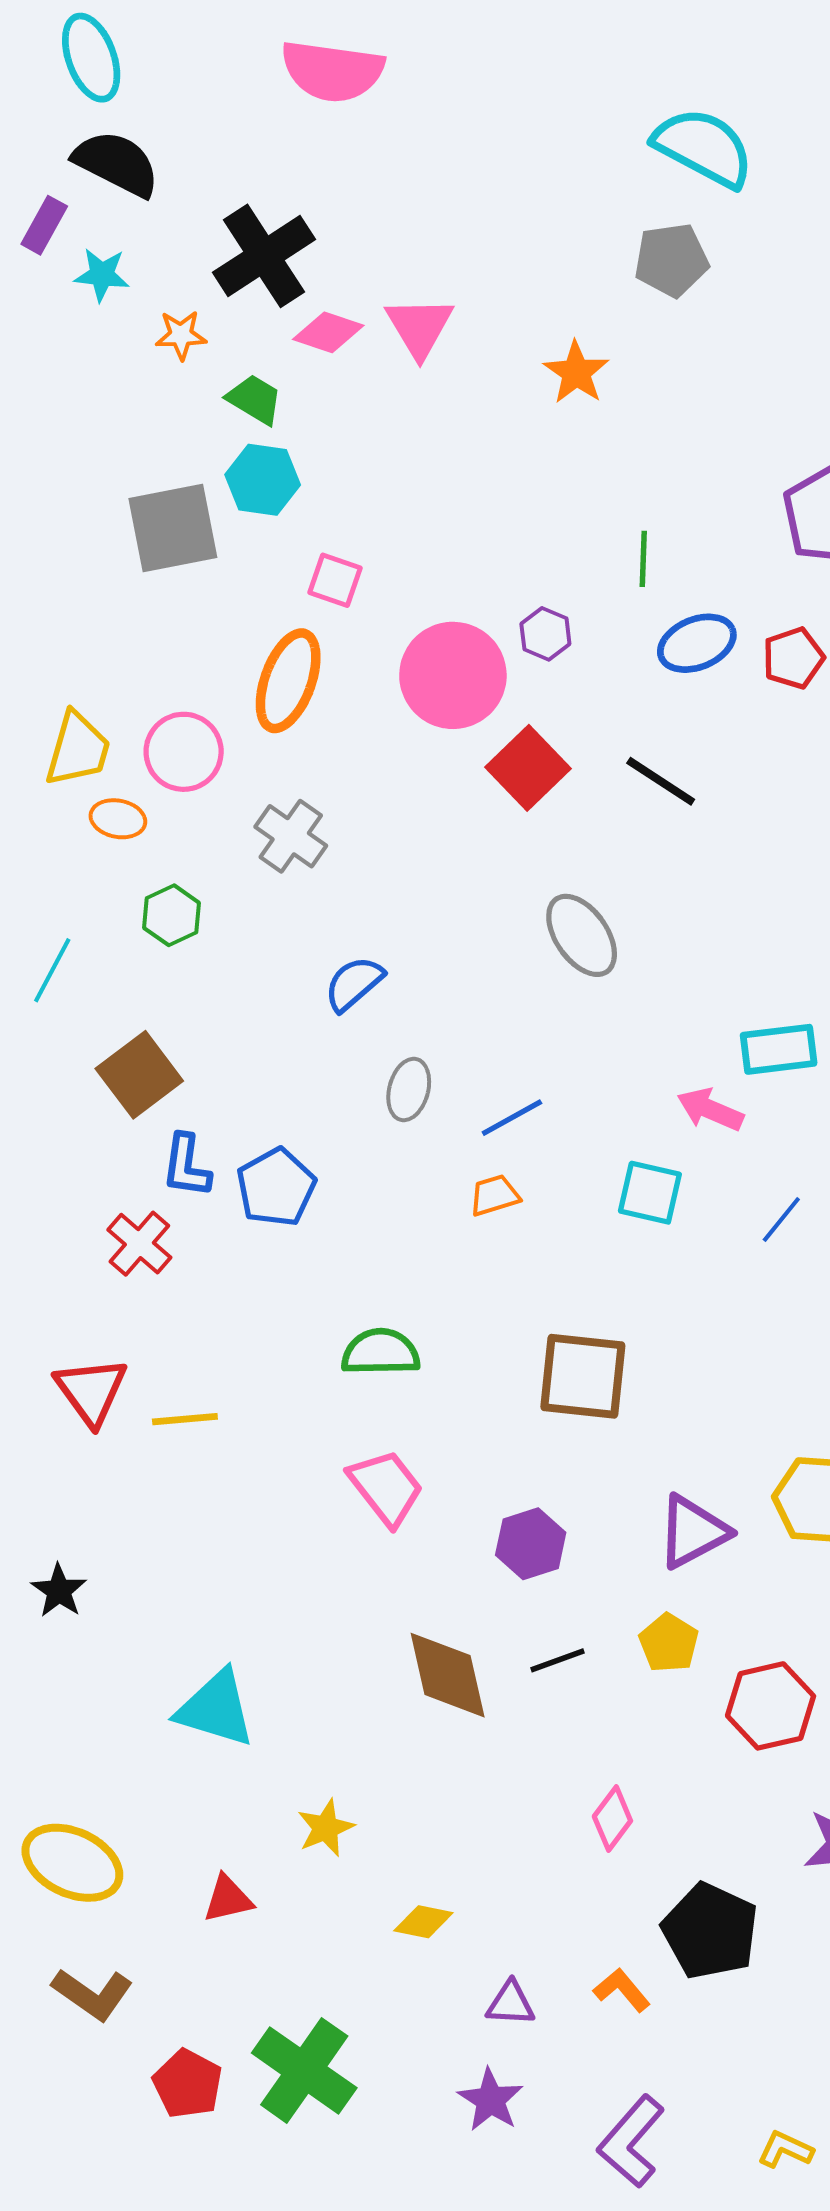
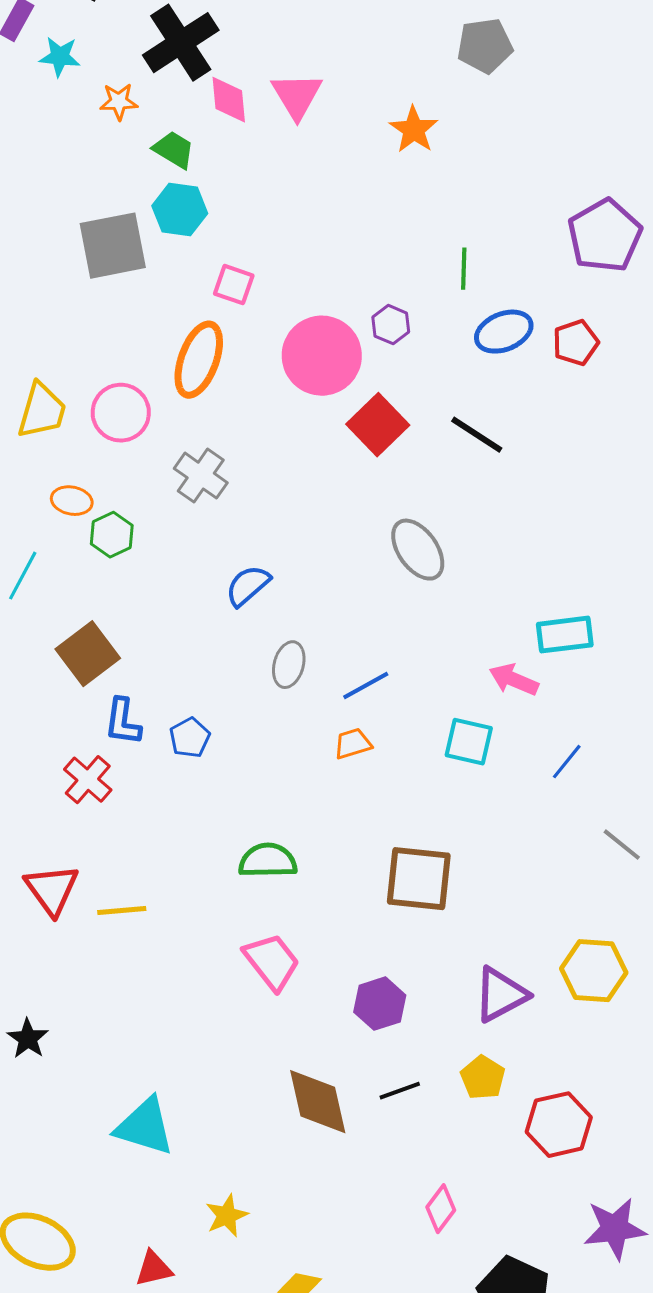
pink diamond: (328, 332) -> (229, 100), turned 66
orange ellipse: (118, 819) -> (72, 501), moved
blue pentagon: (276, 1187) -> (190, 738), size x0.7

